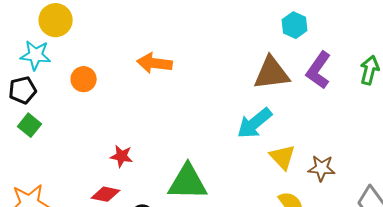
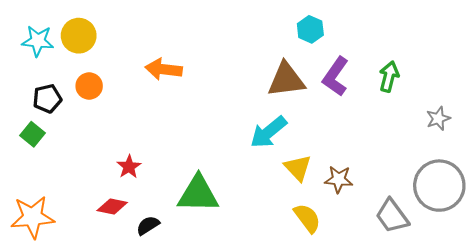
yellow circle: (56, 20) -> (79, 36), moved
cyan star: (36, 55) -> (38, 41), moved
black pentagon: (23, 90) -> (47, 99), moved
red star: (122, 156) -> (129, 167), turned 30

